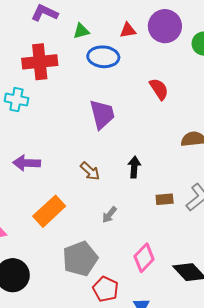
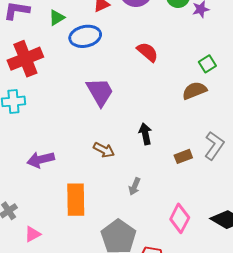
orange rectangle: (49, 211) -> (76, 200), turned -32

